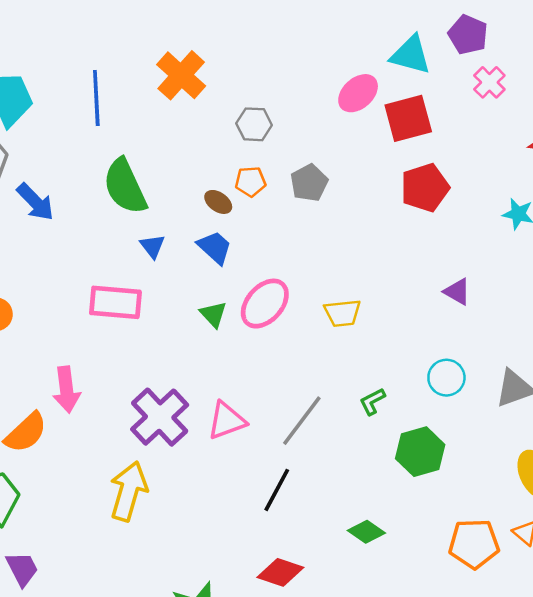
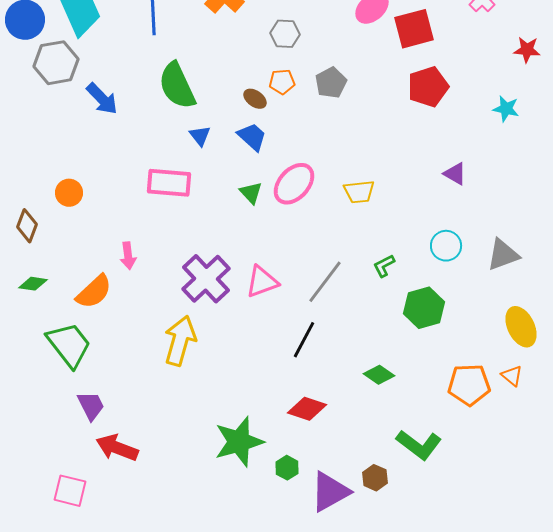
pink arrow: (66, 390) -> (128, 256), size x0.7

